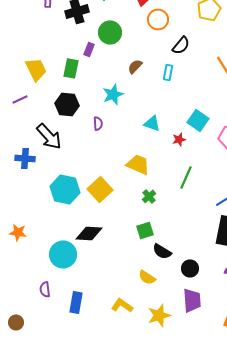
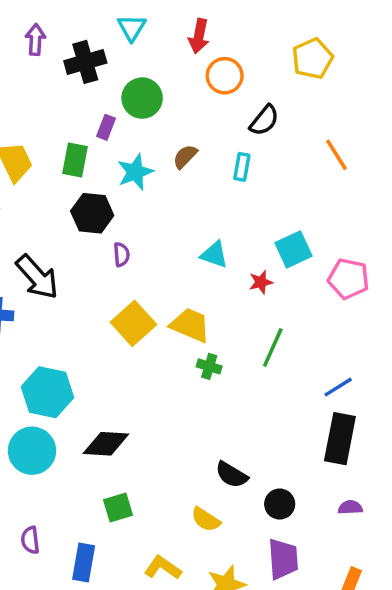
cyan star: (113, 94) -> (135, 172), moved
black hexagon: (67, 104) -> (92, 213), moved
cyan square: (198, 120) -> (293, 249), turned 30
cyan hexagon: (65, 189) -> (47, 392), moved
yellow square: (100, 189) -> (133, 323), moved
green cross: (149, 196) -> (209, 366), moved, turned -32
green square: (145, 230) -> (118, 507), moved
cyan circle: (63, 254) -> (32, 451), moved

